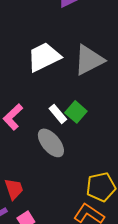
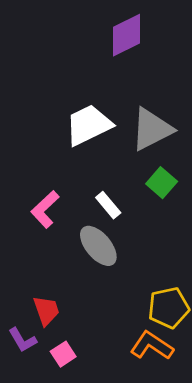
green square: (76, 112) -> (162, 183), moved

